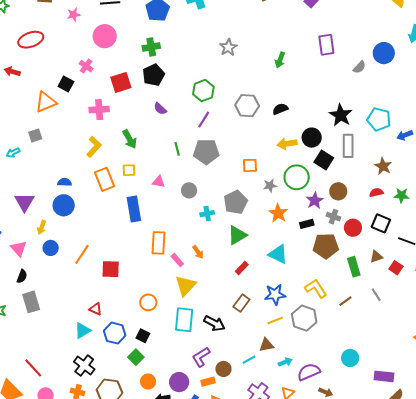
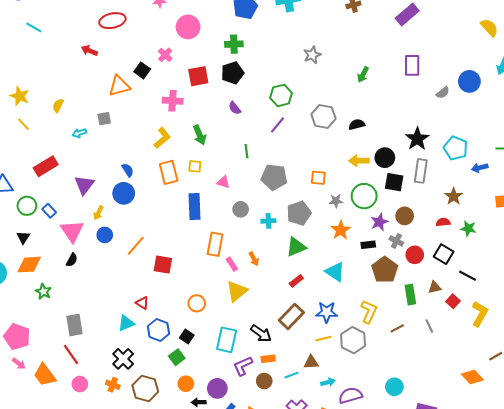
gray pentagon: (206, 152) -> (274, 177), moved
black square: (324, 160) -> (394, 182), turned -30
blue semicircle: (65, 182) -> (128, 170), turned 48
gray circle: (189, 190) -> (241, 209), moved
brown pentagon: (326, 246) -> (385, 270), turned 30
pink triangle: (19, 248) -> (72, 231), size x1.4
yellow L-shape: (316, 289) -> (369, 312), turned 50
gray rectangle: (31, 302) -> (75, 325), moved
brown rectangle: (241, 303) -> (291, 316), size x1.4
cyan rectangle: (184, 320) -> (227, 340), moved
orange rectangle: (208, 382) -> (268, 359), moved

